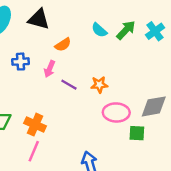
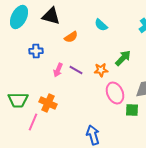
green arrow: (126, 30) -> (123, 58), moved
pink arrow: (50, 69) -> (58, 70), moved
pink ellipse: (116, 112) -> (115, 93), turned 65
pink line: (34, 151) -> (33, 122), moved

